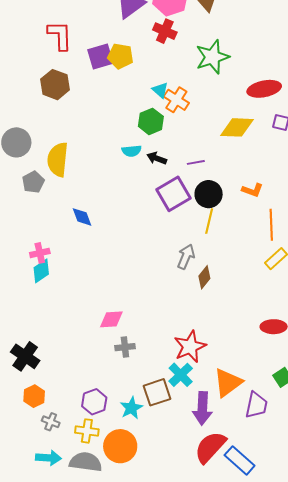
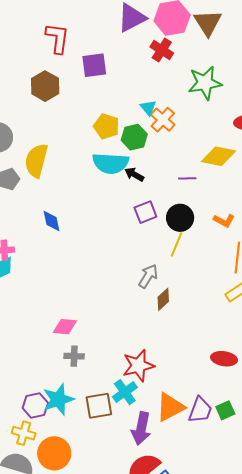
yellow pentagon: (120, 56) -> (106, 126), moved
cyan semicircle: (132, 151) -> (111, 163), size x1.8
purple line: (196, 162) -> (187, 178), moved
purple square: (174, 194) -> (145, 212), size x0.7
purple trapezoid: (256, 405) -> (200, 410), moved
cyan star: (131, 408) -> (58, 399), moved, size x1.4

